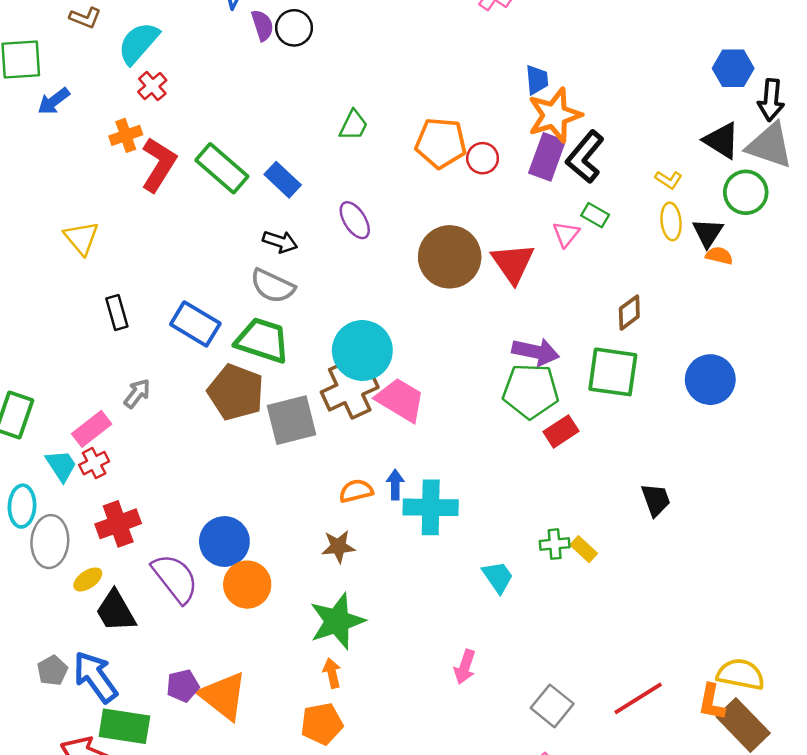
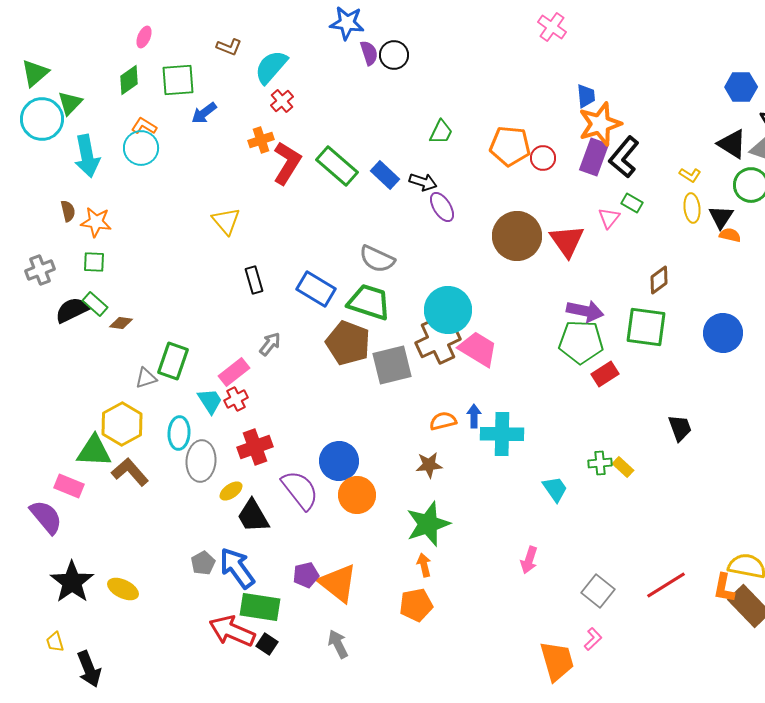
black arrow: (280, 242) -> (423, 182), moved

